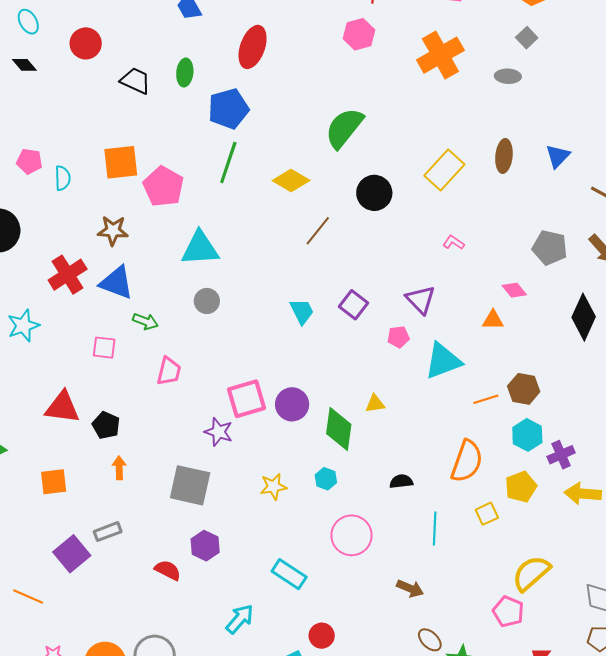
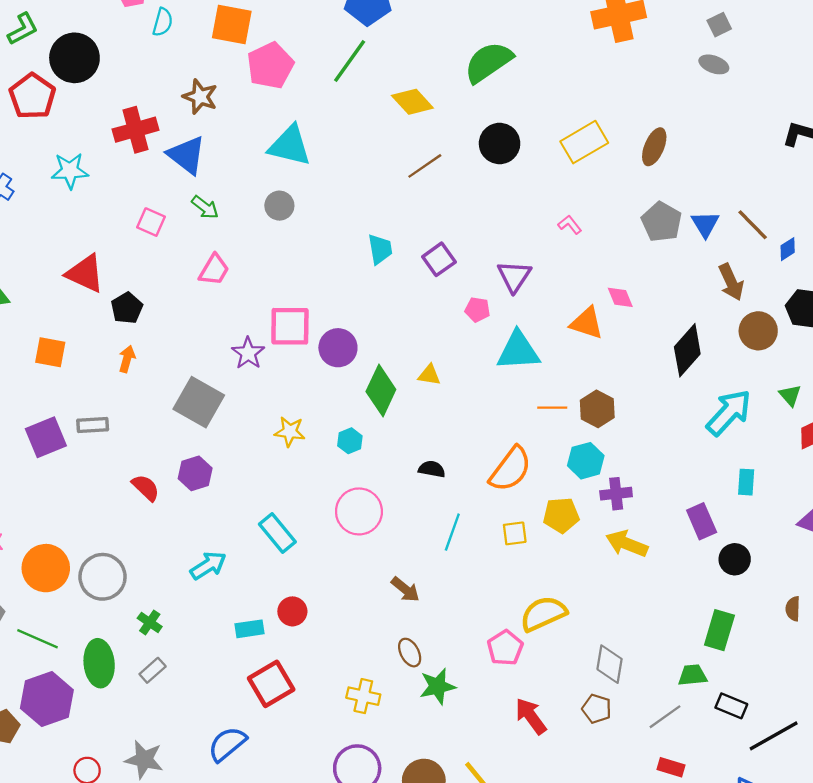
gray ellipse: (508, 76) -> (714, 64), moved
blue triangle: (558, 156) -> (705, 224), moved, turned -32
gray pentagon: (550, 248) -> (662, 222), moved
orange triangle: (493, 320) -> (587, 323), size x1.4

